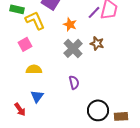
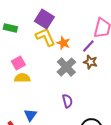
purple line: (94, 12) -> (88, 46), moved
yellow L-shape: (35, 20) -> (45, 37), moved
yellow semicircle: (34, 69) -> (22, 78), moved

